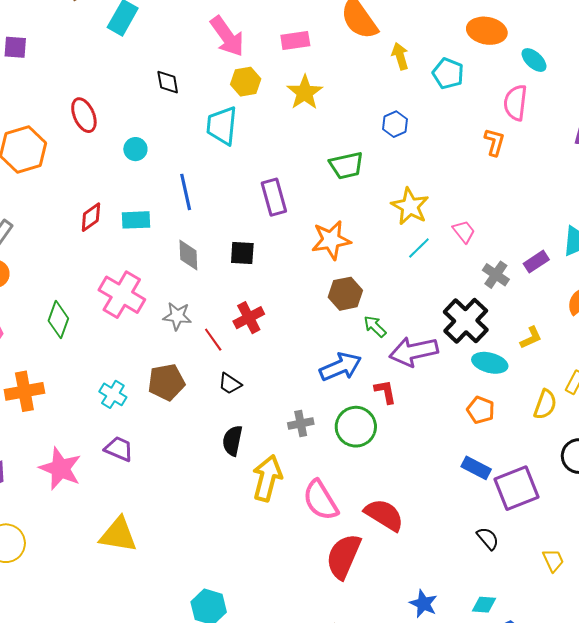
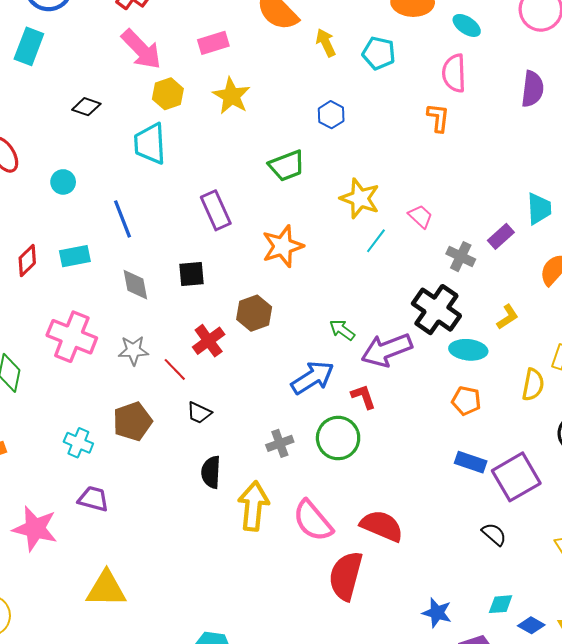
black diamond: (168, 82) -> (86, 107), turned -52
brown hexagon: (345, 294) -> (254, 313), moved

